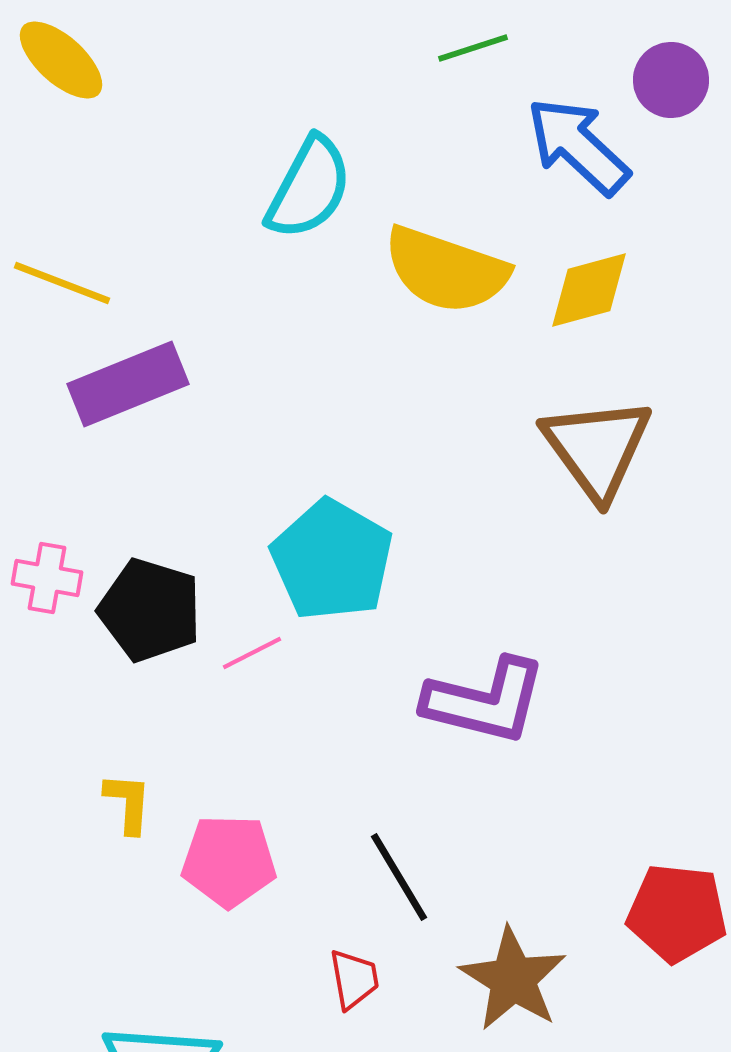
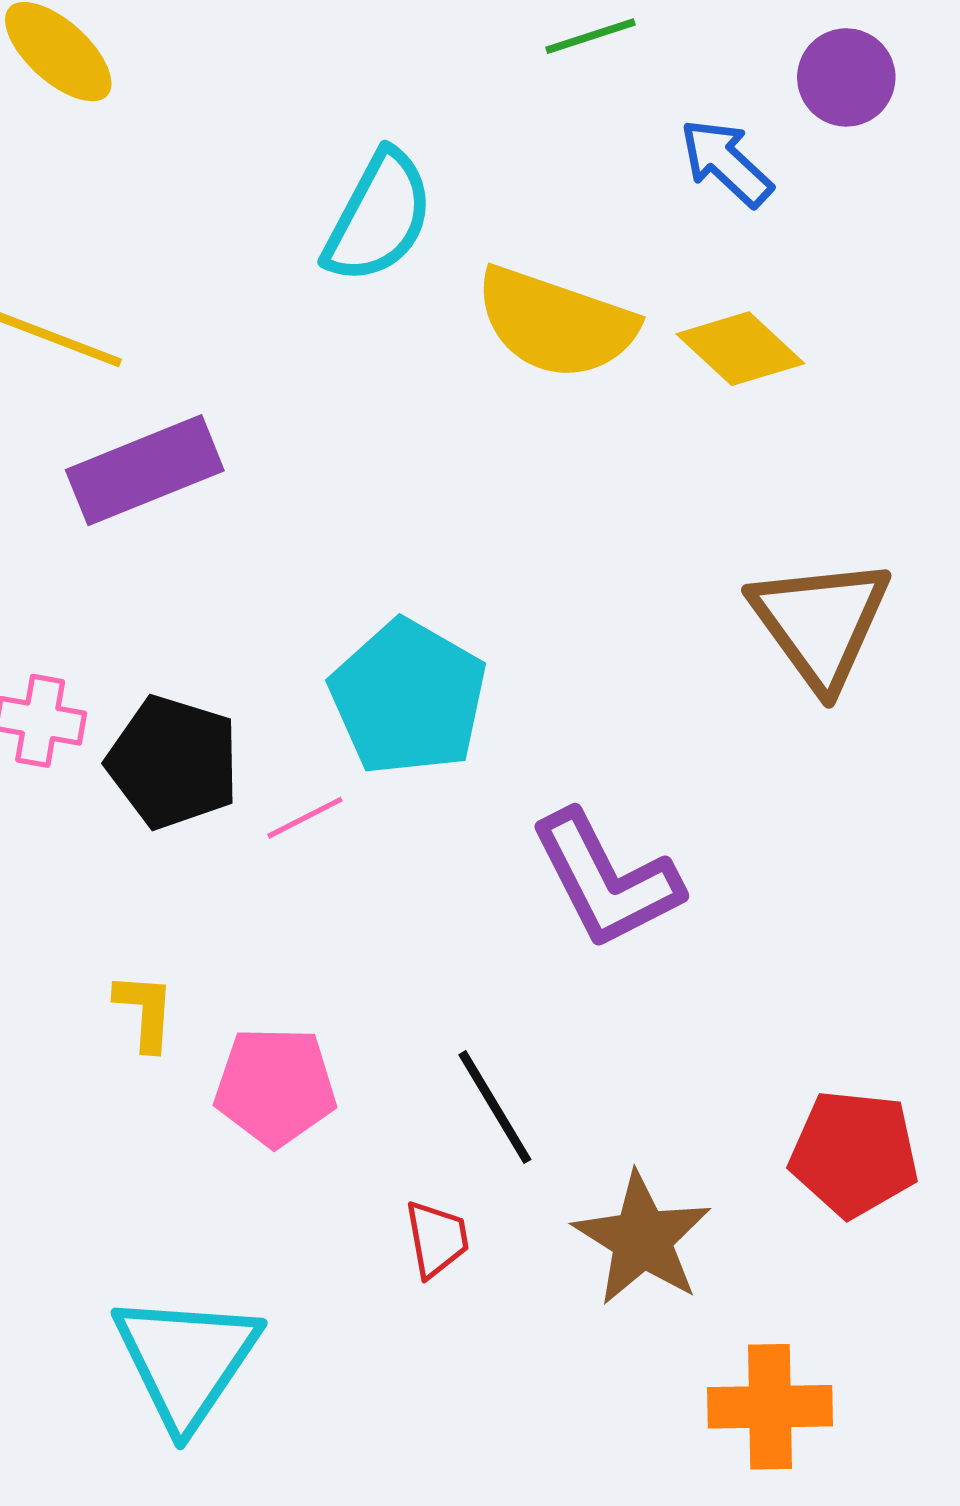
blue arrow: (578, 146) -> (726, 163), size x0.7
yellow diamond: (589, 290) -> (740, 349), turned 58
brown triangle: (597, 448) -> (820, 623), moved
purple L-shape: (485, 701) -> (606, 880), turned 49

